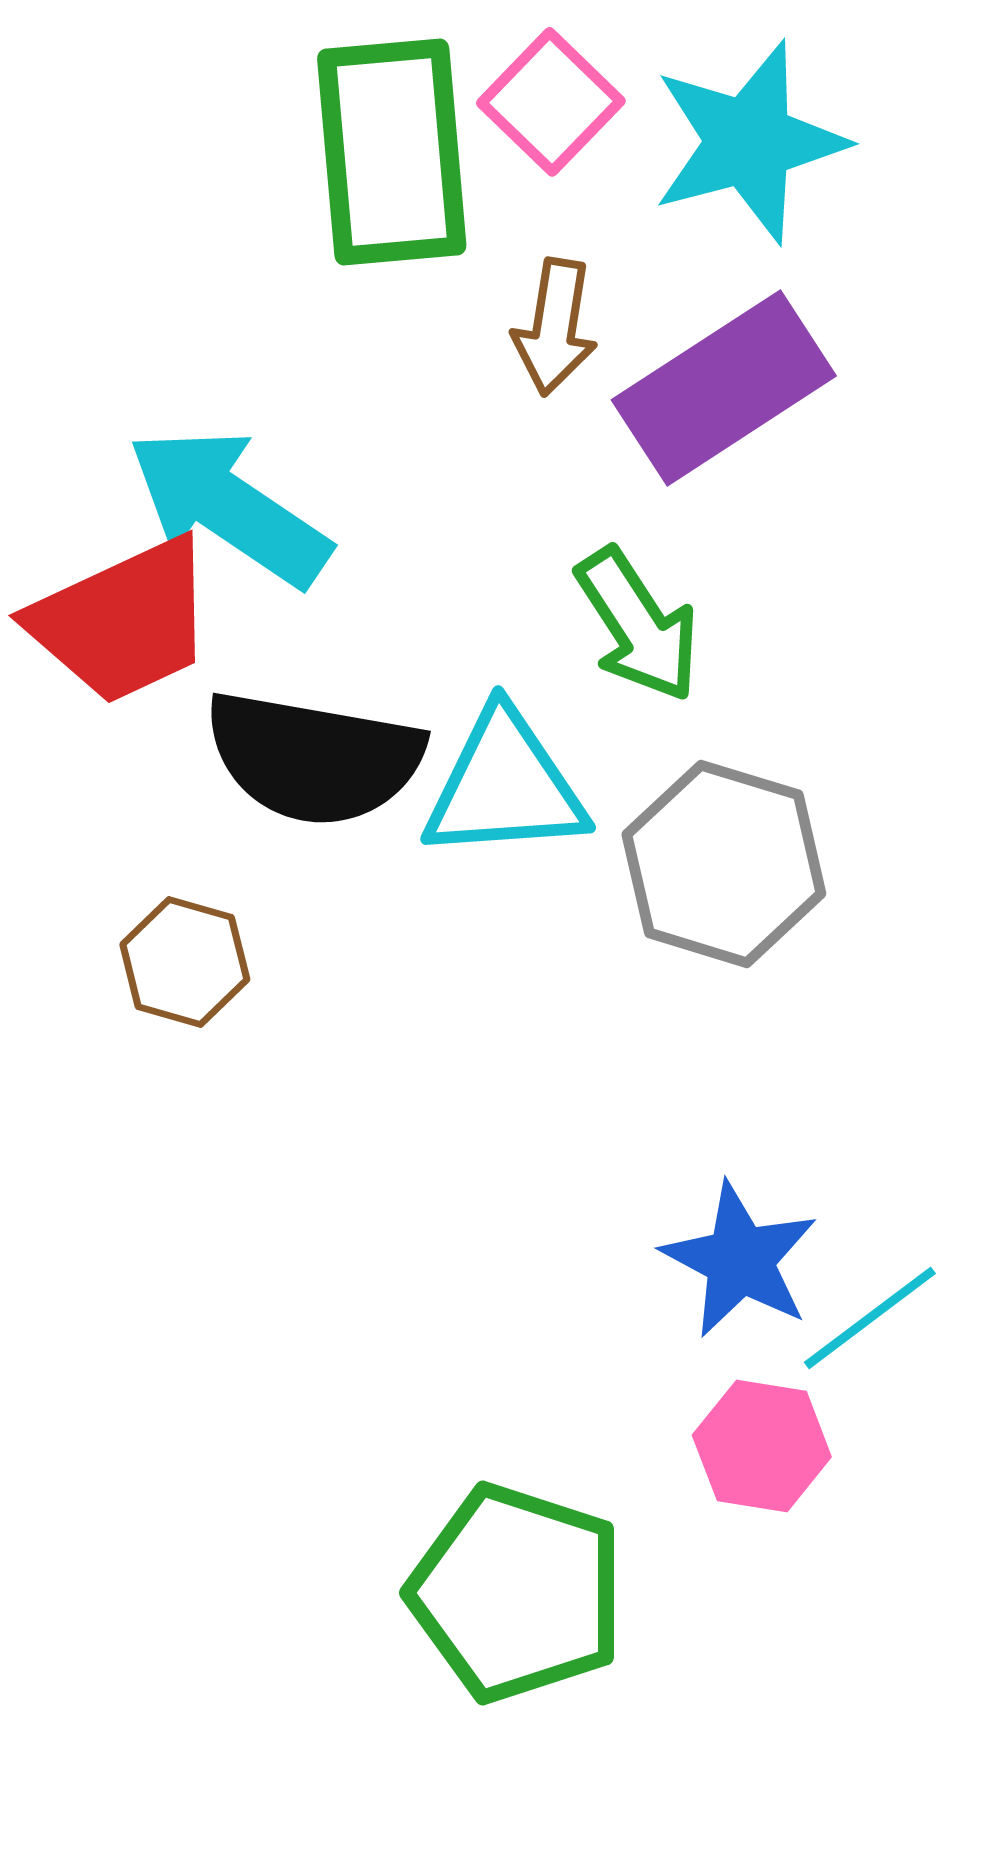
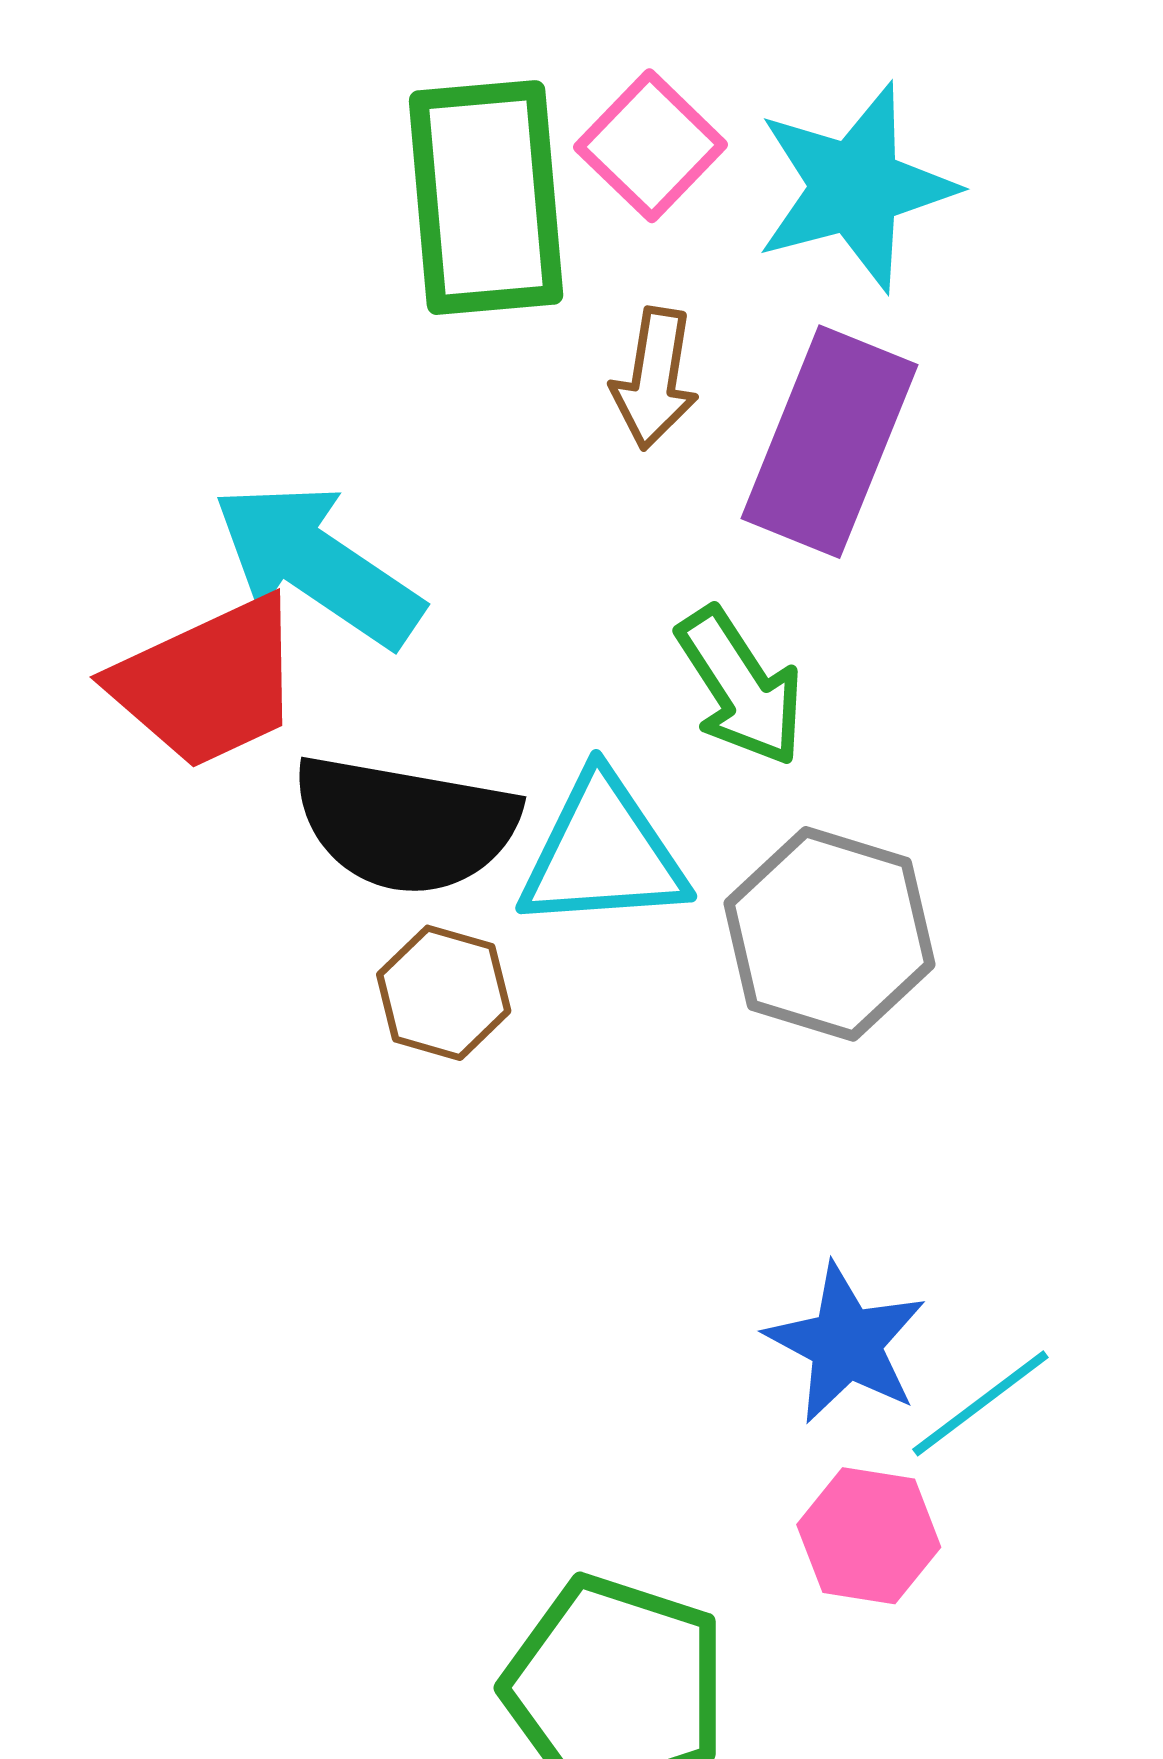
purple rectangle: (724, 388) -> (829, 442), turned -35
brown hexagon: (185, 962) -> (444, 993), moved

